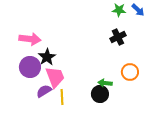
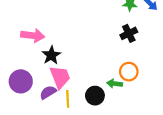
purple circle: (30, 67) -> (21, 81), moved
orange circle: (130, 72) -> (129, 72), moved
black circle: (100, 94) -> (95, 96), moved

